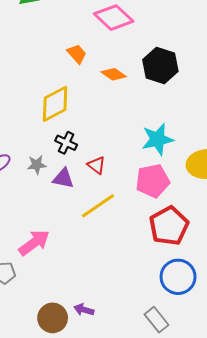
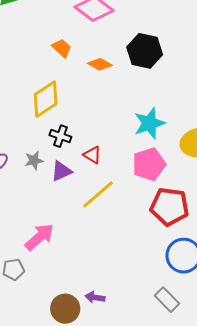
purple triangle: (63, 178) -> (61, 171), turned -30
red pentagon: (169, 226) -> (169, 207), turned -30

